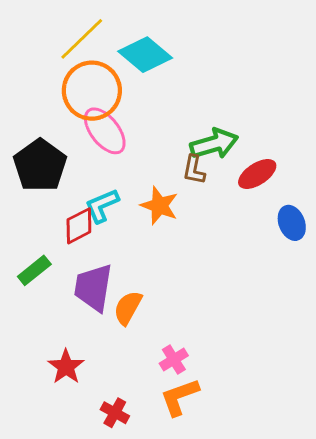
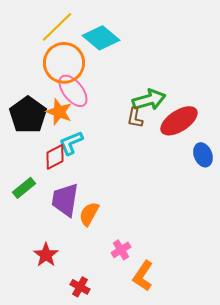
red ellipse: (257, 174) -> (179, 121), size x1.4
orange star: (159, 206) -> (59, 112), moved
orange L-shape: (180, 397) -> (143, 276), moved, turned -36

